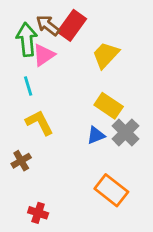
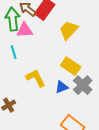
pink triangle: (44, 55) -> (25, 30), turned 30
yellow L-shape: (39, 123) -> (36, 78), moved

